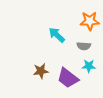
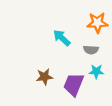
purple trapezoid: (68, 78) -> (74, 84), turned 75

